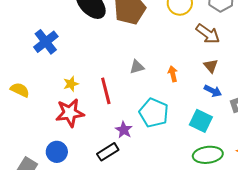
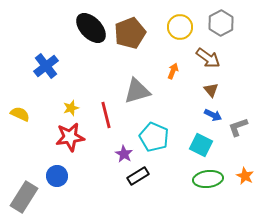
gray triangle: (137, 67) -> (137, 91), size x1.8
orange arrow: (173, 74) -> (173, 71), moved, turned 35
black rectangle: (108, 152) -> (138, 176), moved

